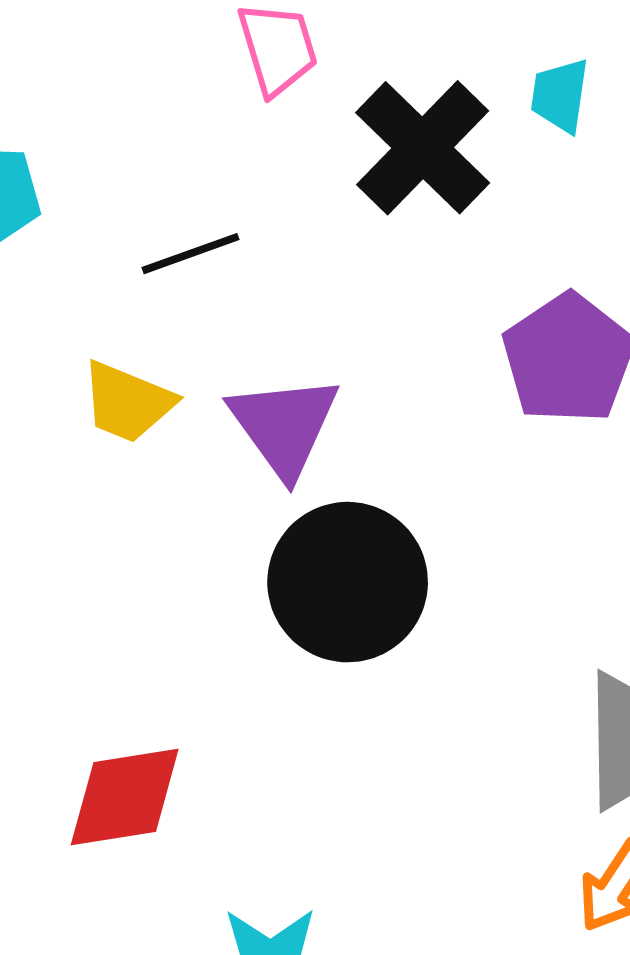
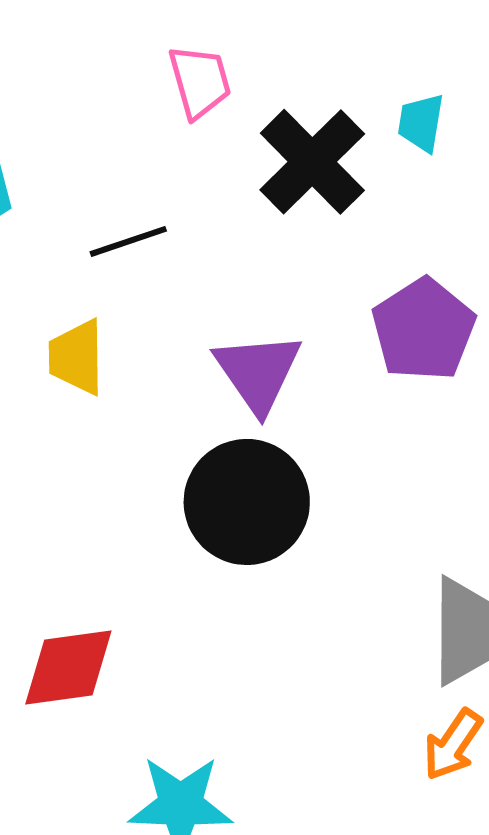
yellow trapezoid: (128, 402) -> (77, 357), turned 66
purple triangle: (284, 426) -> (258, 372), moved

